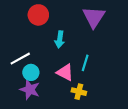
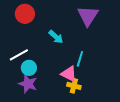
red circle: (38, 15) -> (25, 14), moved
cyan arrow: (60, 39) -> (56, 37), turned -56
pink triangle: (65, 72) -> (69, 74), moved

